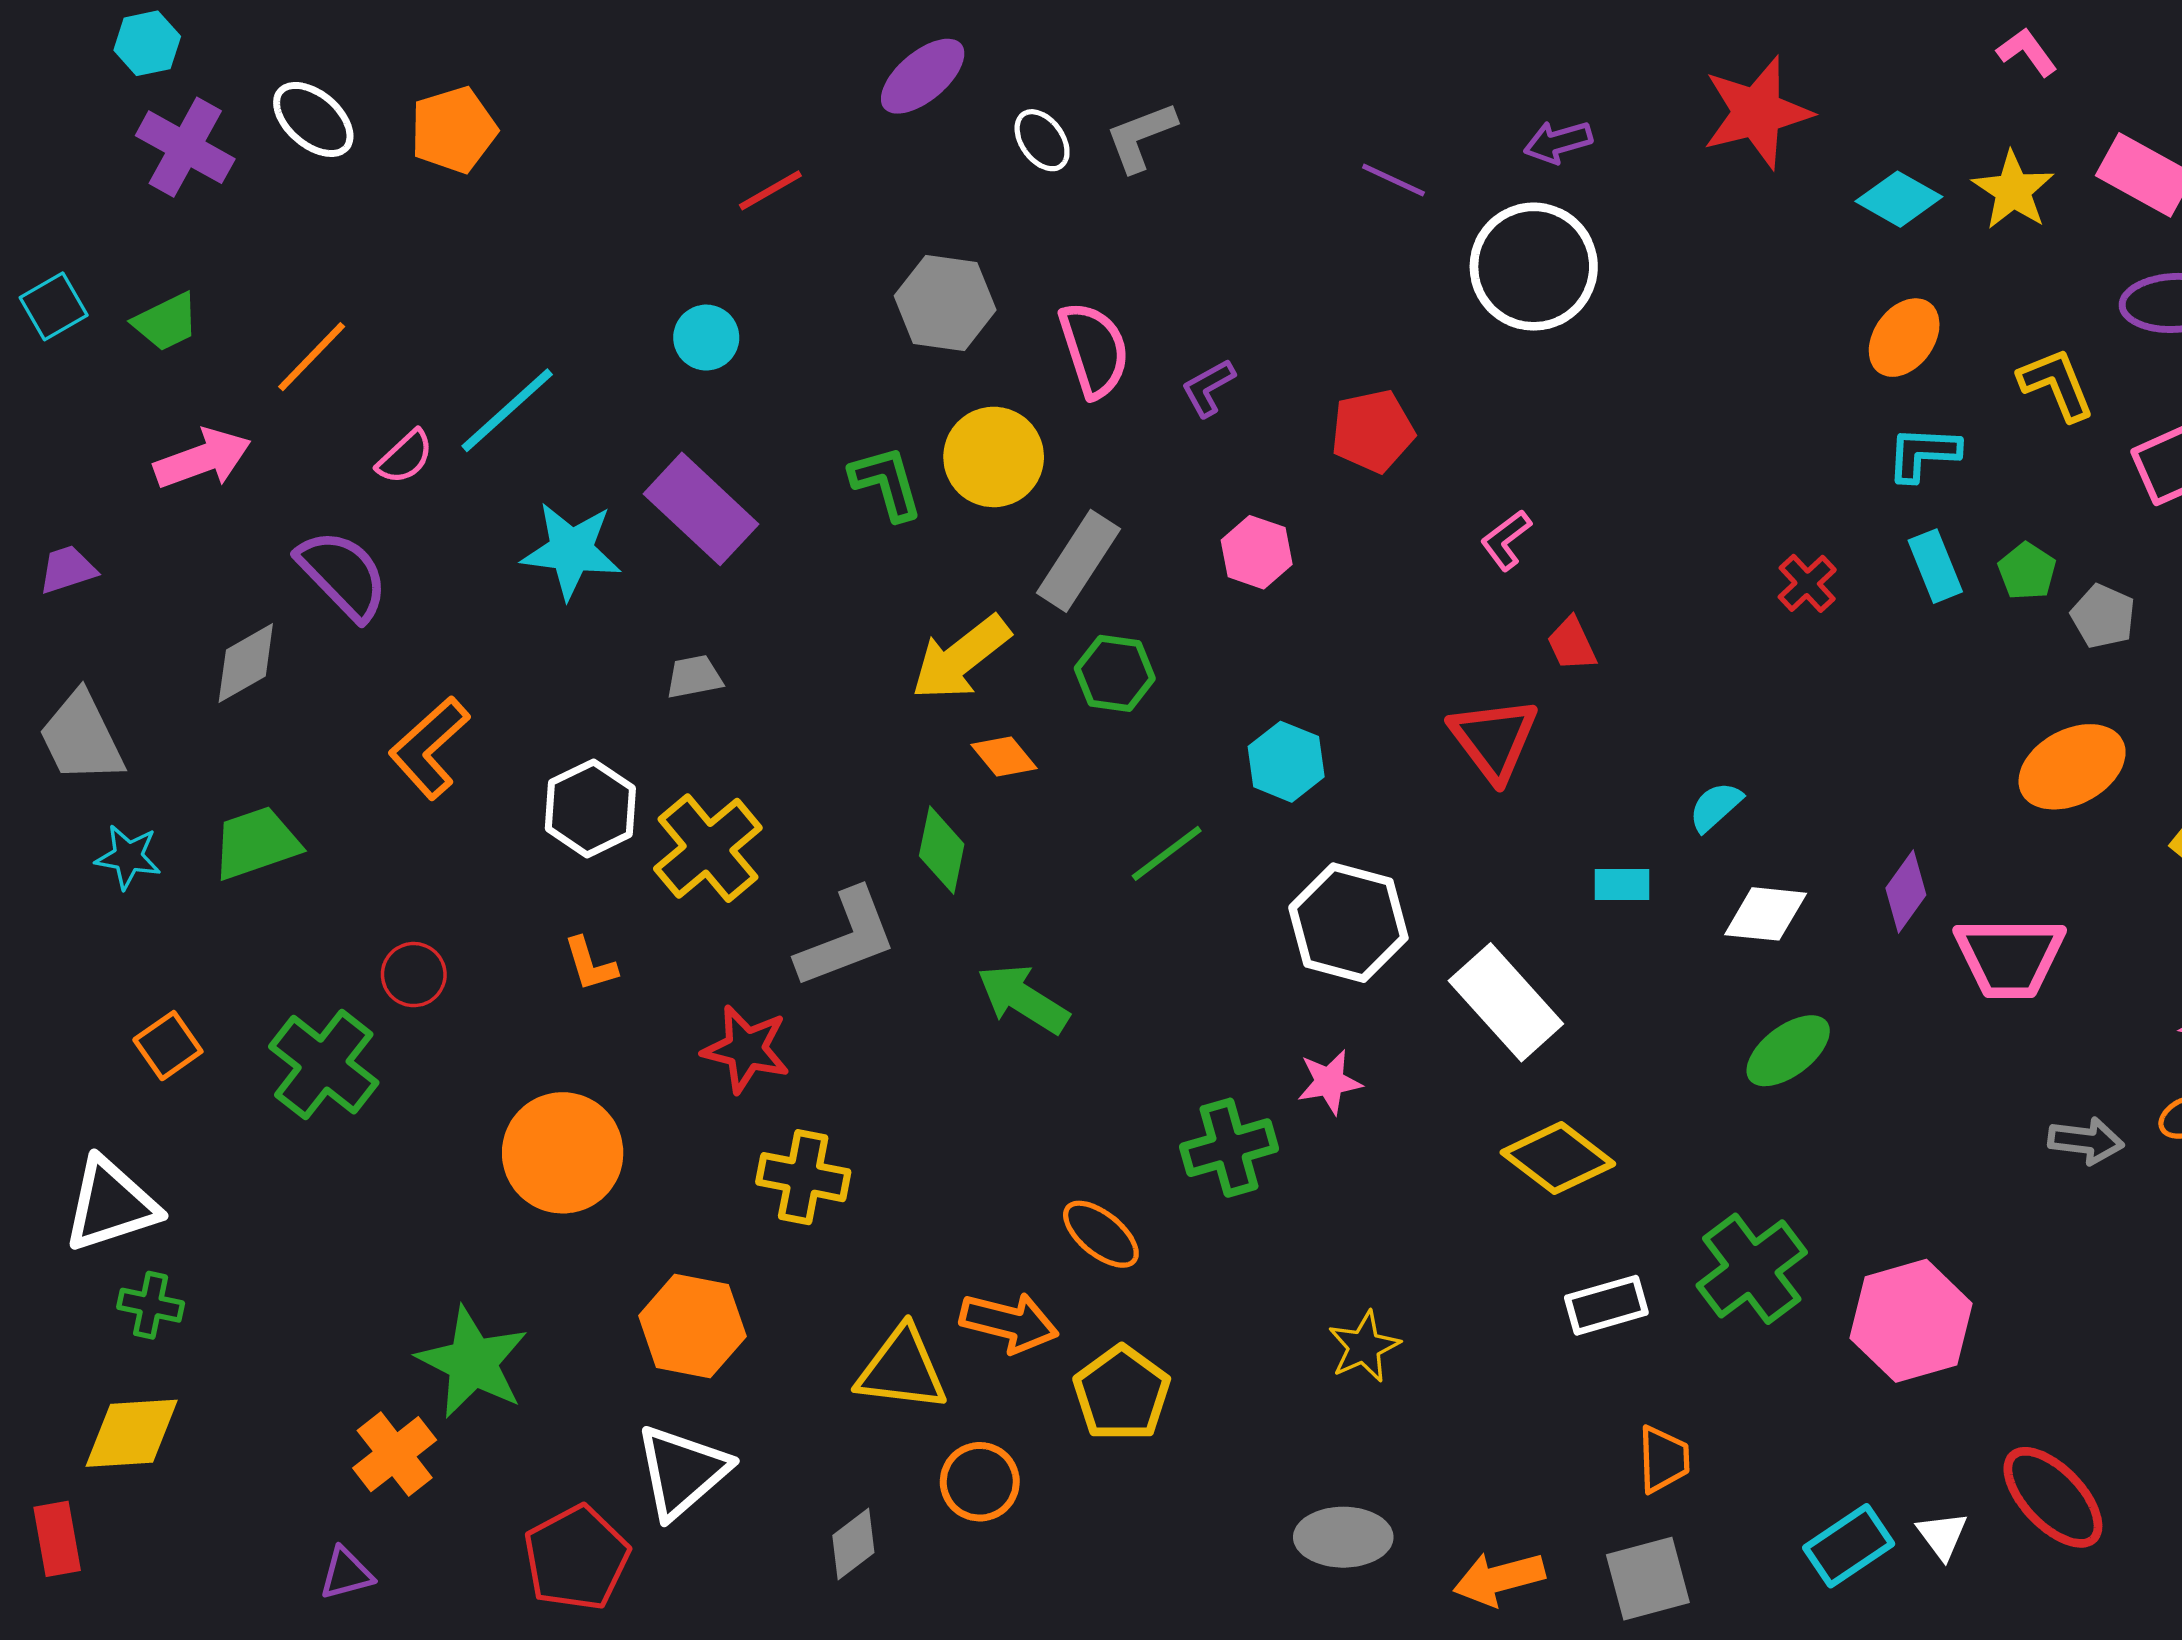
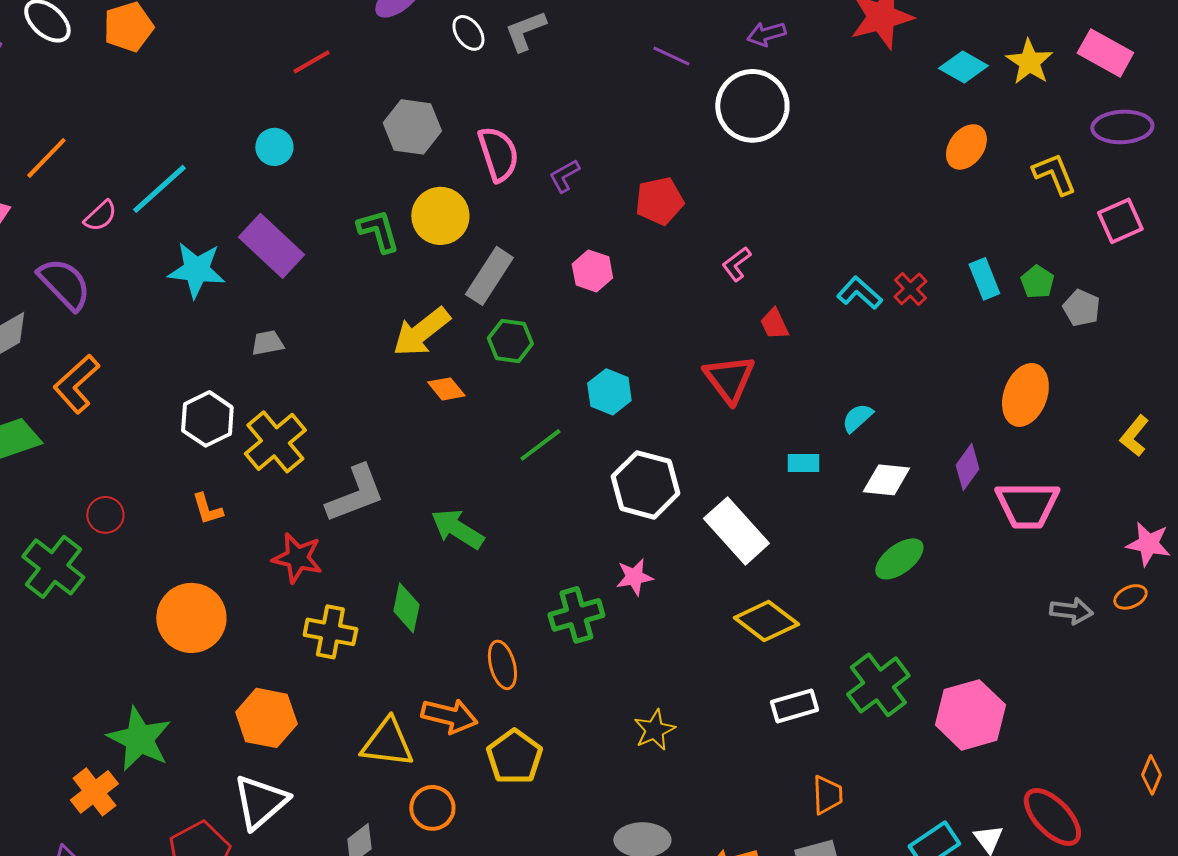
cyan L-shape: (1923, 454) -> (859, 293), moved, turned 39
orange L-shape: (429, 748) -> (76, 384), moved
orange ellipse: (2072, 767) -> (1025, 395), moved, turned -42
green diamond: (942, 850) -> (406, 608), moved
orange ellipse: (1101, 1234) -> (502, 665), turned 36

